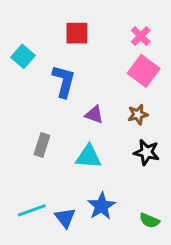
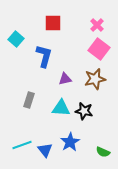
purple triangle: (94, 115) -> (65, 79), turned -32
brown star: (138, 115) -> (95, 79), size x1.5
black star: (147, 152) -> (84, 111), moved

